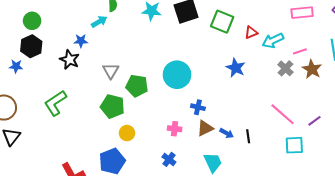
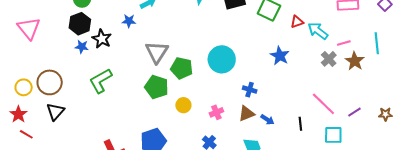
cyan arrow: (273, 41) -> (318, 31), turned 60
black star: (70, 60) -> (102, 39), moved
blue star: (16, 66) -> (82, 47), moved
gray triangle: (111, 71) -> (157, 52), size x1.4
blue cross: (198, 107) -> (250, 90), moved
pink cross: (175, 129) -> (216, 112), turned -32
yellow circle: (127, 133) -> (183, 105), moved
black line: (248, 136) -> (300, 124), moved

